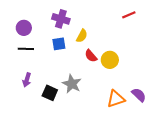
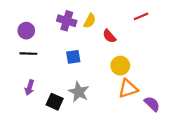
yellow semicircle: (82, 36) -> (90, 21), moved
blue square: (59, 44) -> (73, 57), moved
red semicircle: (91, 56) -> (109, 36), moved
orange triangle: (116, 99) -> (128, 89), moved

